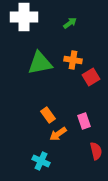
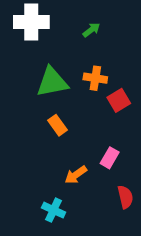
orange rectangle: (48, 115) -> (57, 125), moved
pink rectangle: (84, 121) -> (110, 158), turned 49

